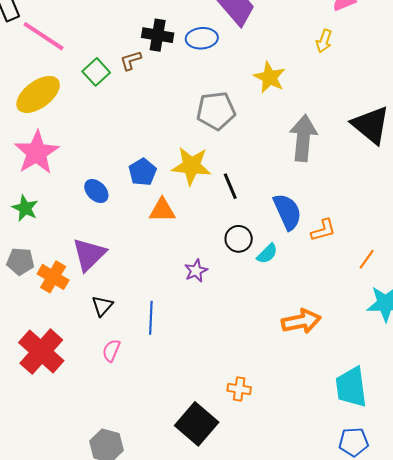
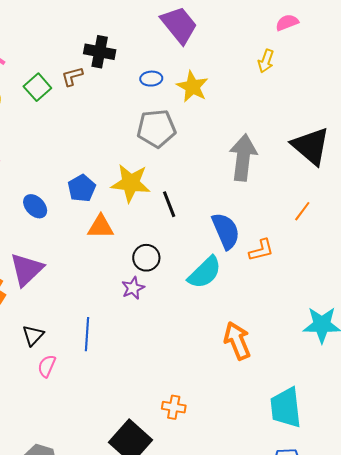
blue ellipse: (202, 38) -> (151, 79), moved, size x0.7
yellow star: (270, 77) -> (192, 87), moved
black circle: (239, 239) -> (146, 258), moved
cyan semicircle: (267, 254) -> (205, 272), size x1.6
orange line: (367, 259) -> (302, 211), moved
black triangle: (102, 306) -> (33, 335), moved
orange arrow: (301, 321) -> (237, 341), turned -102

